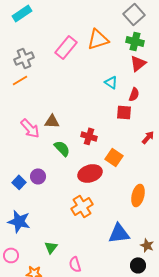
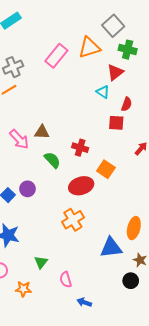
gray square: (134, 14) -> (113, 26), moved
red triangle: (138, 63) -> (115, 72), moved
orange ellipse: (138, 195) -> (134, 228), moved

